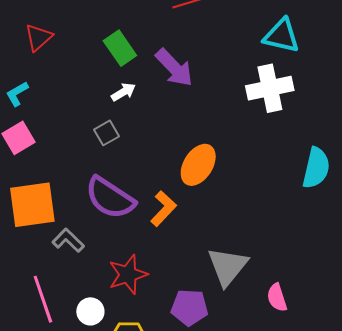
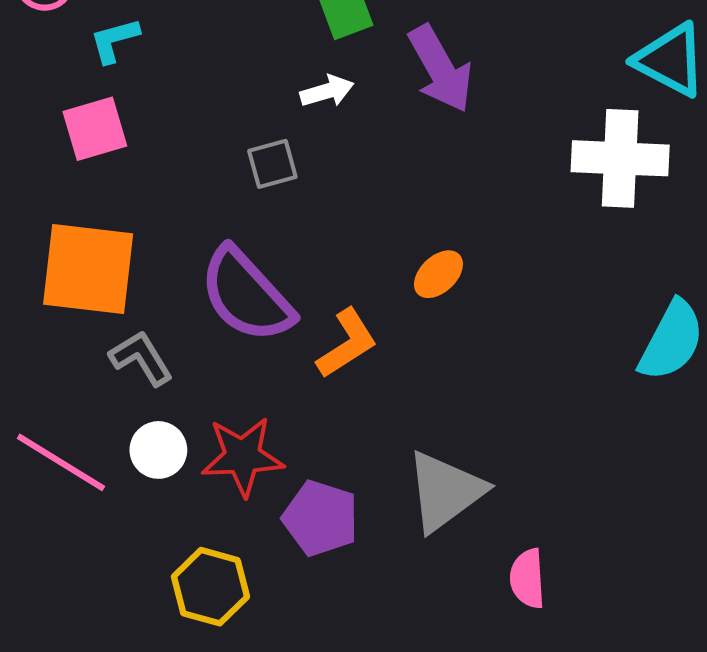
orange ellipse: (198, 165) -> (438, 274), size x0.6
pink line: (43, 299) -> (61, 462), turned -54
purple pentagon: (190, 307) -> (321, 518), moved
white circle: (90, 311) -> (158, 450), moved

